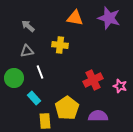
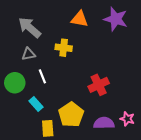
gray arrow: (28, 26) -> (30, 28), size x1.6
pink star: (120, 86) -> (127, 119), moved

